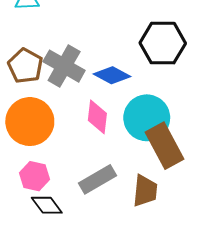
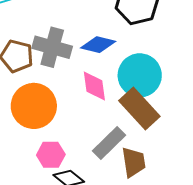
brown rectangle: (165, 146) -> (139, 108), moved
brown trapezoid: (145, 191) -> (134, 162), moved

